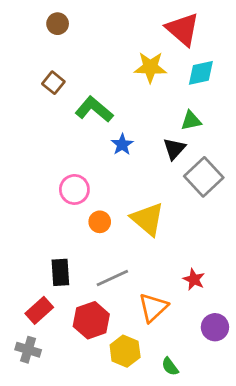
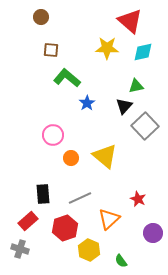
brown square: (53, 83) -> (51, 50), moved, turned -35

